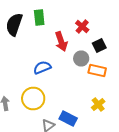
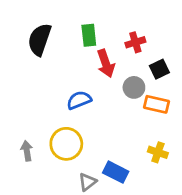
green rectangle: (39, 18) -> (89, 35), moved
red cross: (82, 26) -> (135, 42), turned 32
yellow cross: (98, 104) -> (158, 152), turned -32

